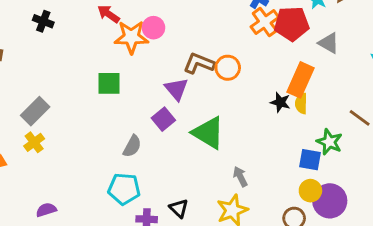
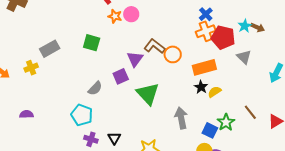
orange star: (131, 37) -> (115, 16), size x0.6
orange rectangle: (300, 80) -> (204, 67), moved, turned 35
yellow semicircle: (301, 103) -> (215, 92), turned 40
gray rectangle: (35, 111) -> (50, 49), moved
gray arrow: (240, 176) -> (181, 118), moved, size x1.5

